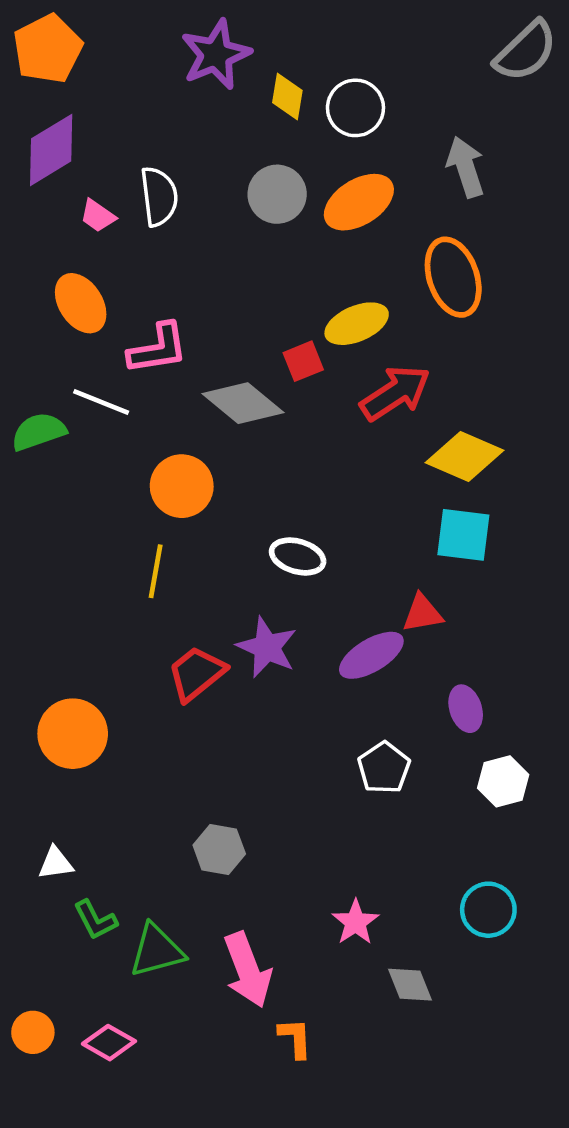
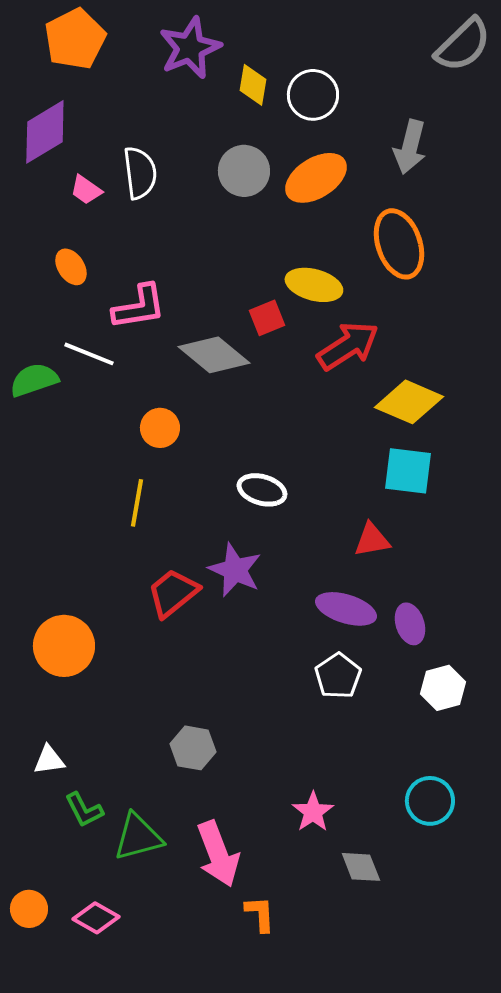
orange pentagon: (48, 49) -> (75, 39), moved
gray arrow: (466, 167) -> (410, 147), turned -148
orange ellipse: (81, 303) -> (71, 267), size x0.7
yellow ellipse: (357, 324) -> (314, 285), turned 38
orange circle: (182, 486) -> (160, 428), size x0.7
purple ellipse: (371, 655) -> (346, 609), moved, turned 48

